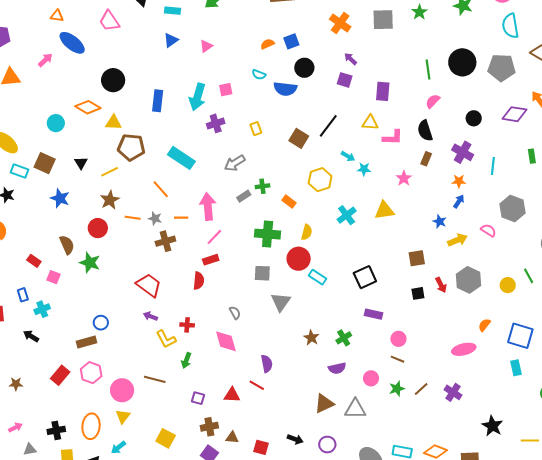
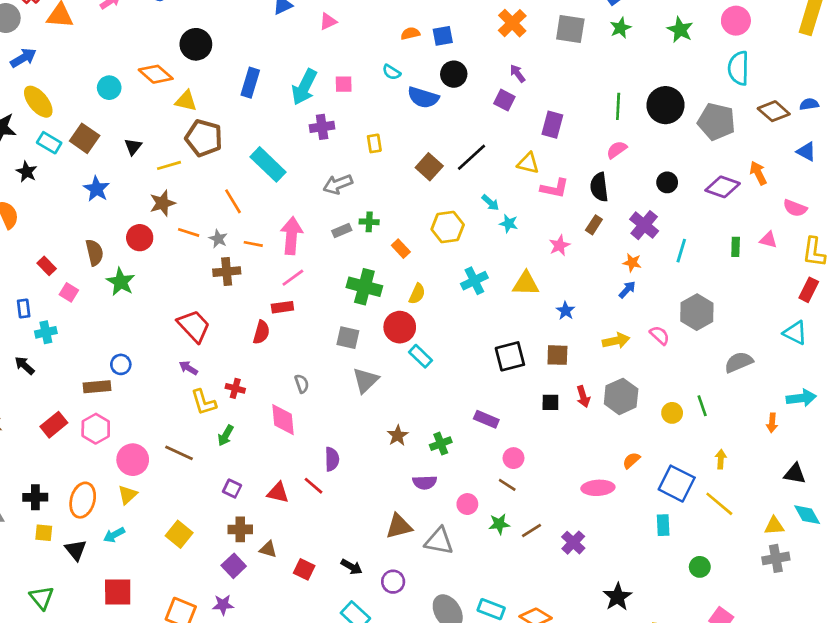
blue star: (440, 221) -> (566, 311), moved
black square: (365, 277) -> (510, 356), moved

